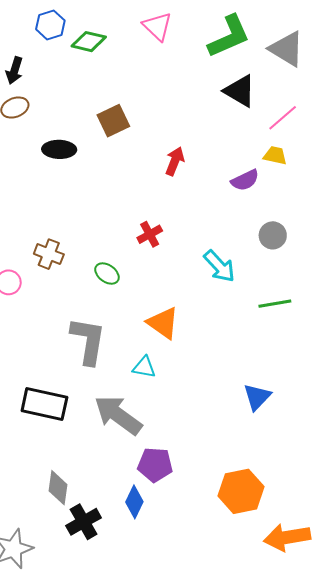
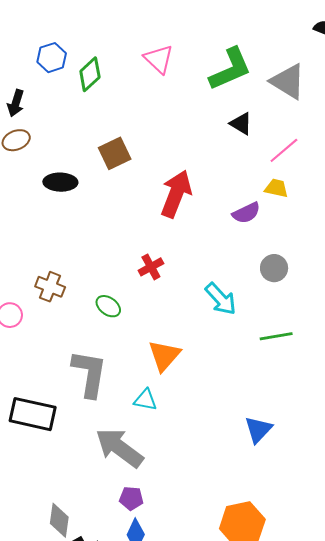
green diamond: (89, 42) -> (90, 74), turned -56
black triangle: (240, 91) -> (241, 124), size x0.7
red arrow: (175, 161) -> (176, 194), size x1.6
orange triangle: (163, 323) -> (164, 356), turned 36
black rectangle: (44, 404) -> (33, 414), moved
purple pentagon: (155, 465) -> (131, 498), moved, size x0.7

